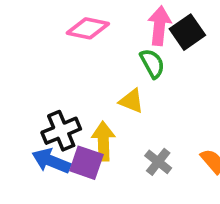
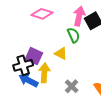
blue arrow: (51, 161) -> (28, 80), moved
purple square: (86, 163) -> (34, 56), moved

